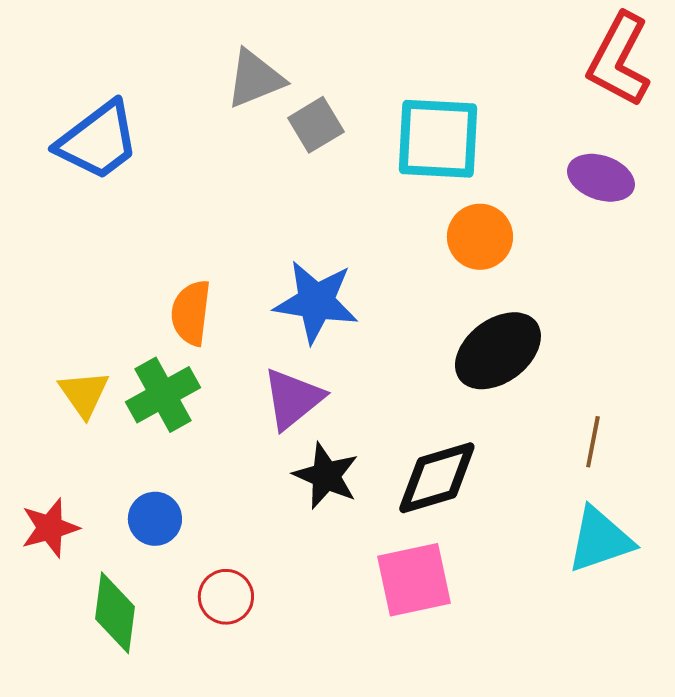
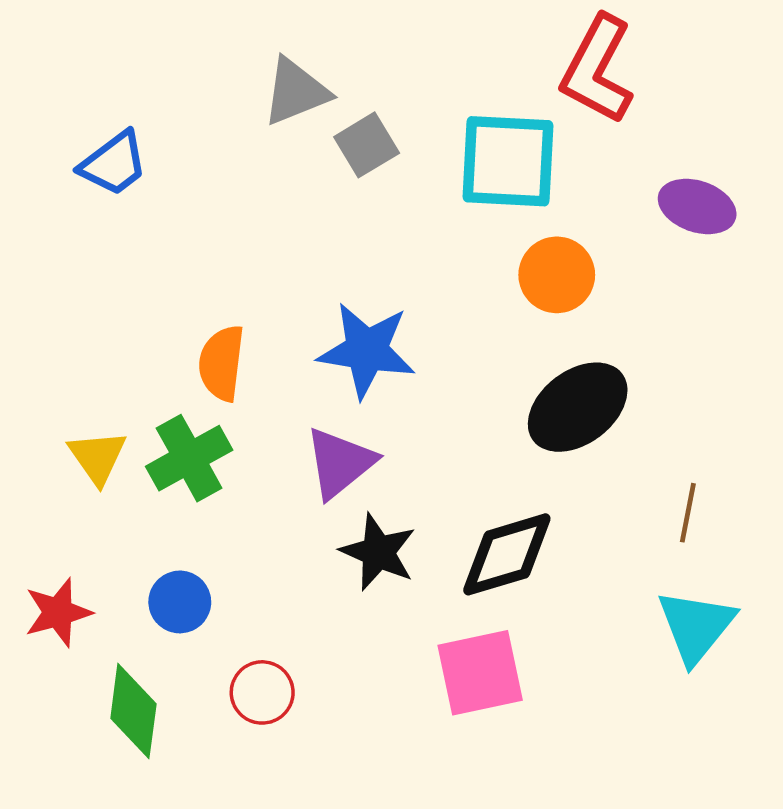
red L-shape: (619, 60) -> (597, 70), moved
blue trapezoid: (98, 141) -> (114, 164), size x0.7
cyan triangle: (600, 540) -> (696, 626), turned -32

